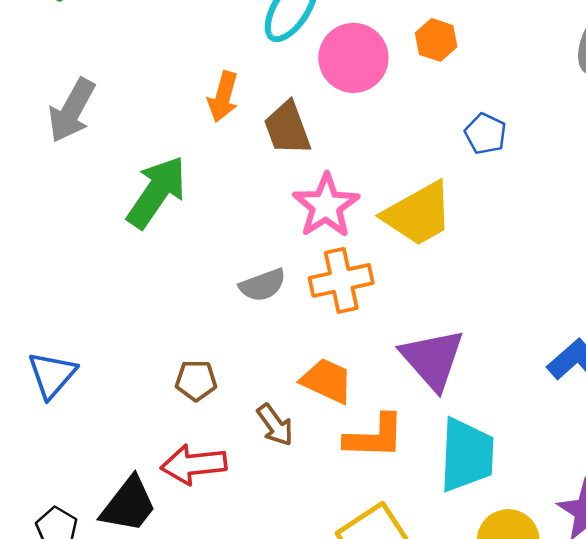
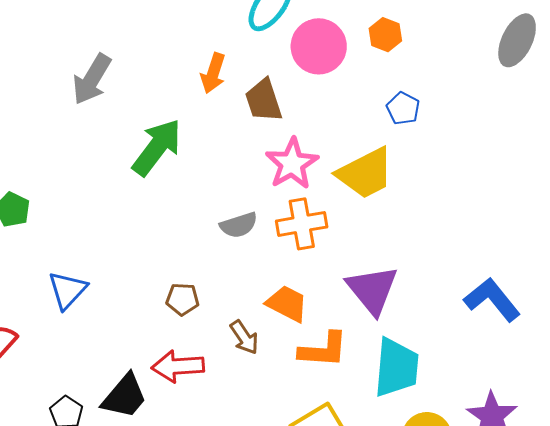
blue pentagon: (485, 134) -> (403, 108), moved

